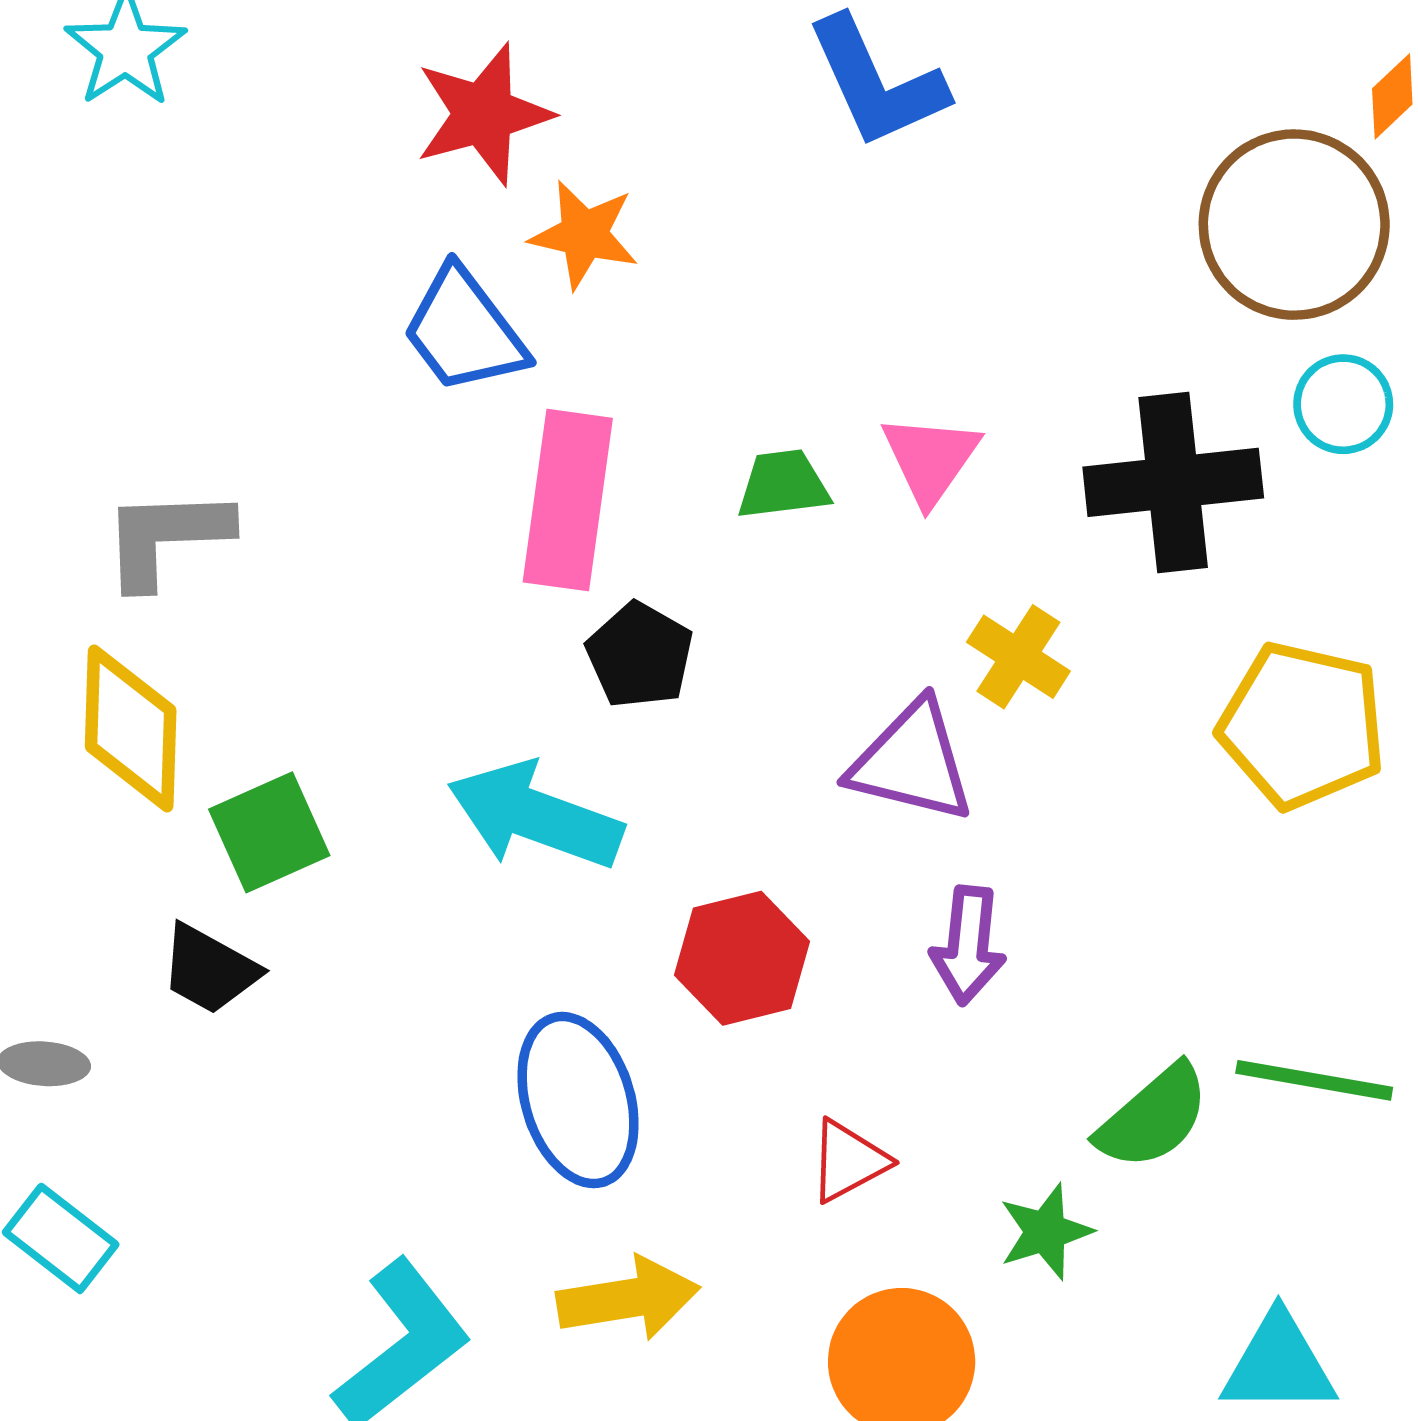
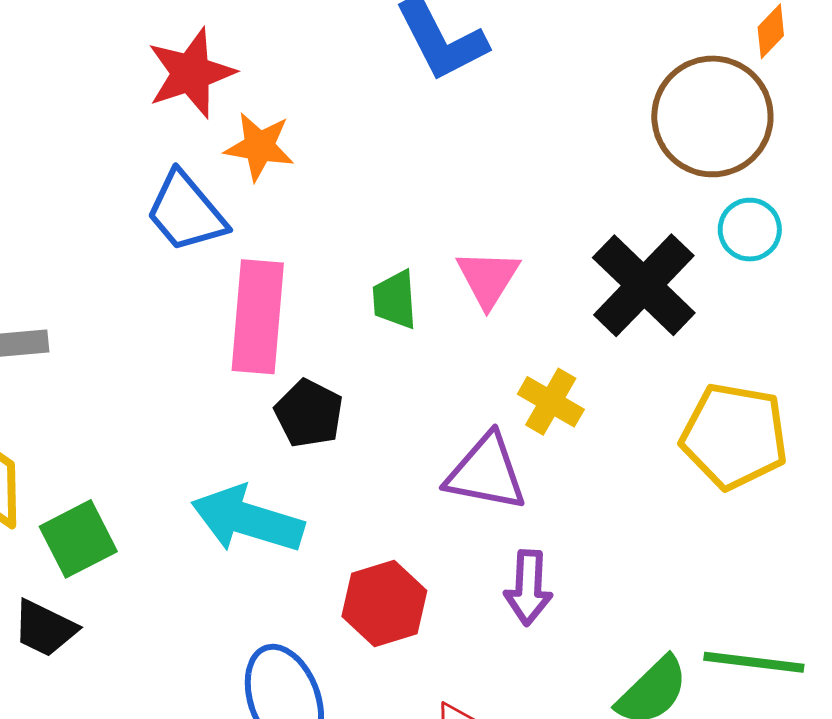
black cross: (1173, 482) -> (644, 285), turned -37
green trapezoid: (783, 485) -> (395, 300), turned -84

